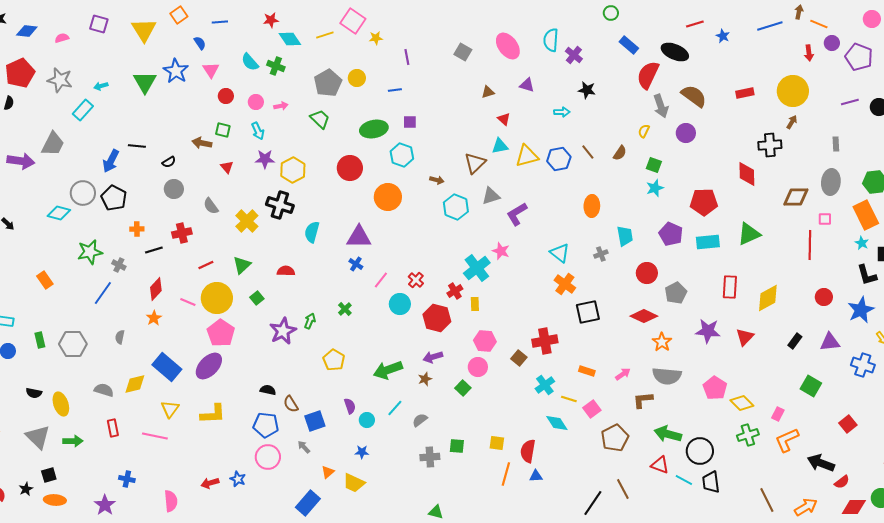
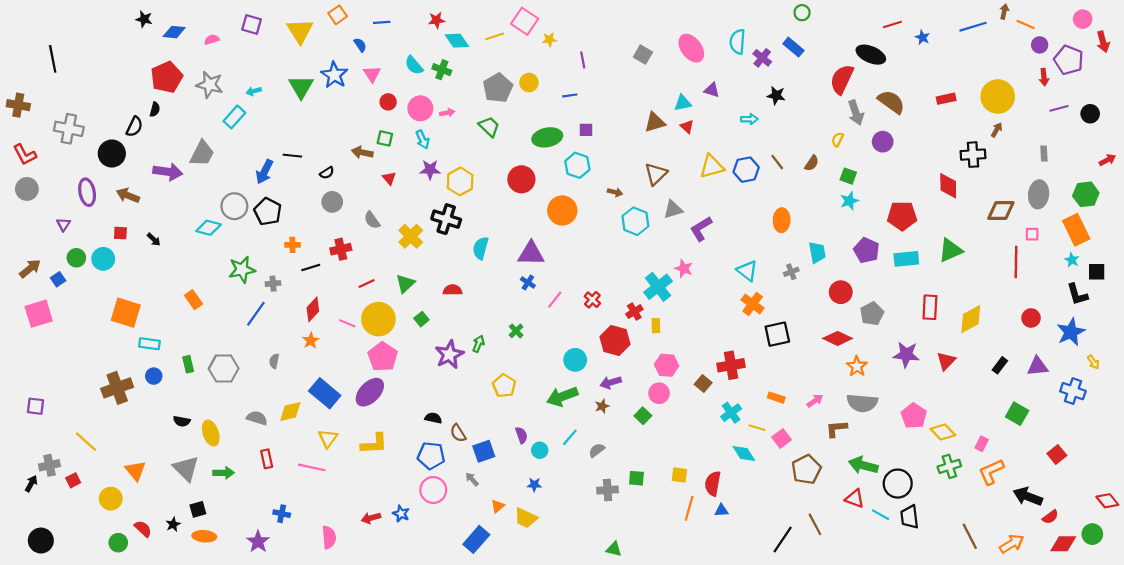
blue rectangle: (629, 45) -> (793, 47), moved
red arrow: (809, 53) -> (1044, 77), moved
brown triangle: (488, 92) -> (655, 122), moved, size x1.5
pink circle: (256, 102) -> (420, 108), size x1.5
cyan triangle: (500, 146) -> (683, 103), moved
gray cross: (119, 265) -> (273, 284), turned -32
cyan circle: (400, 304) -> (575, 360), moved

